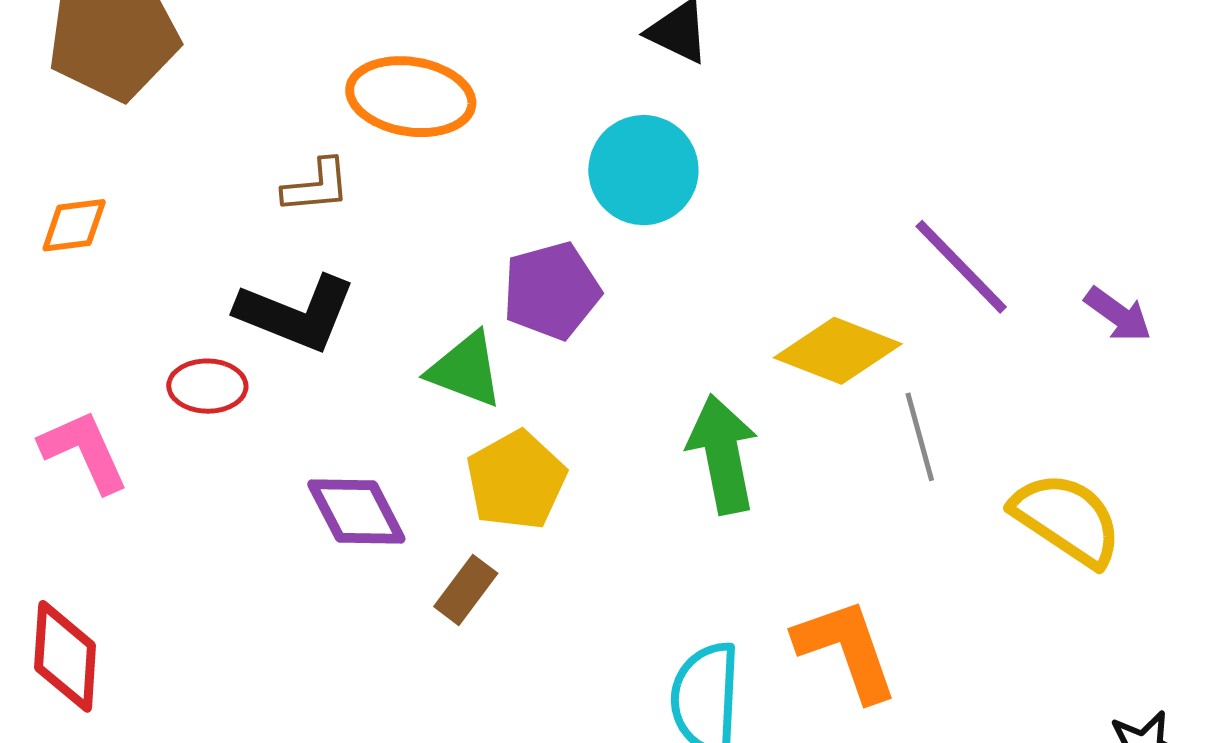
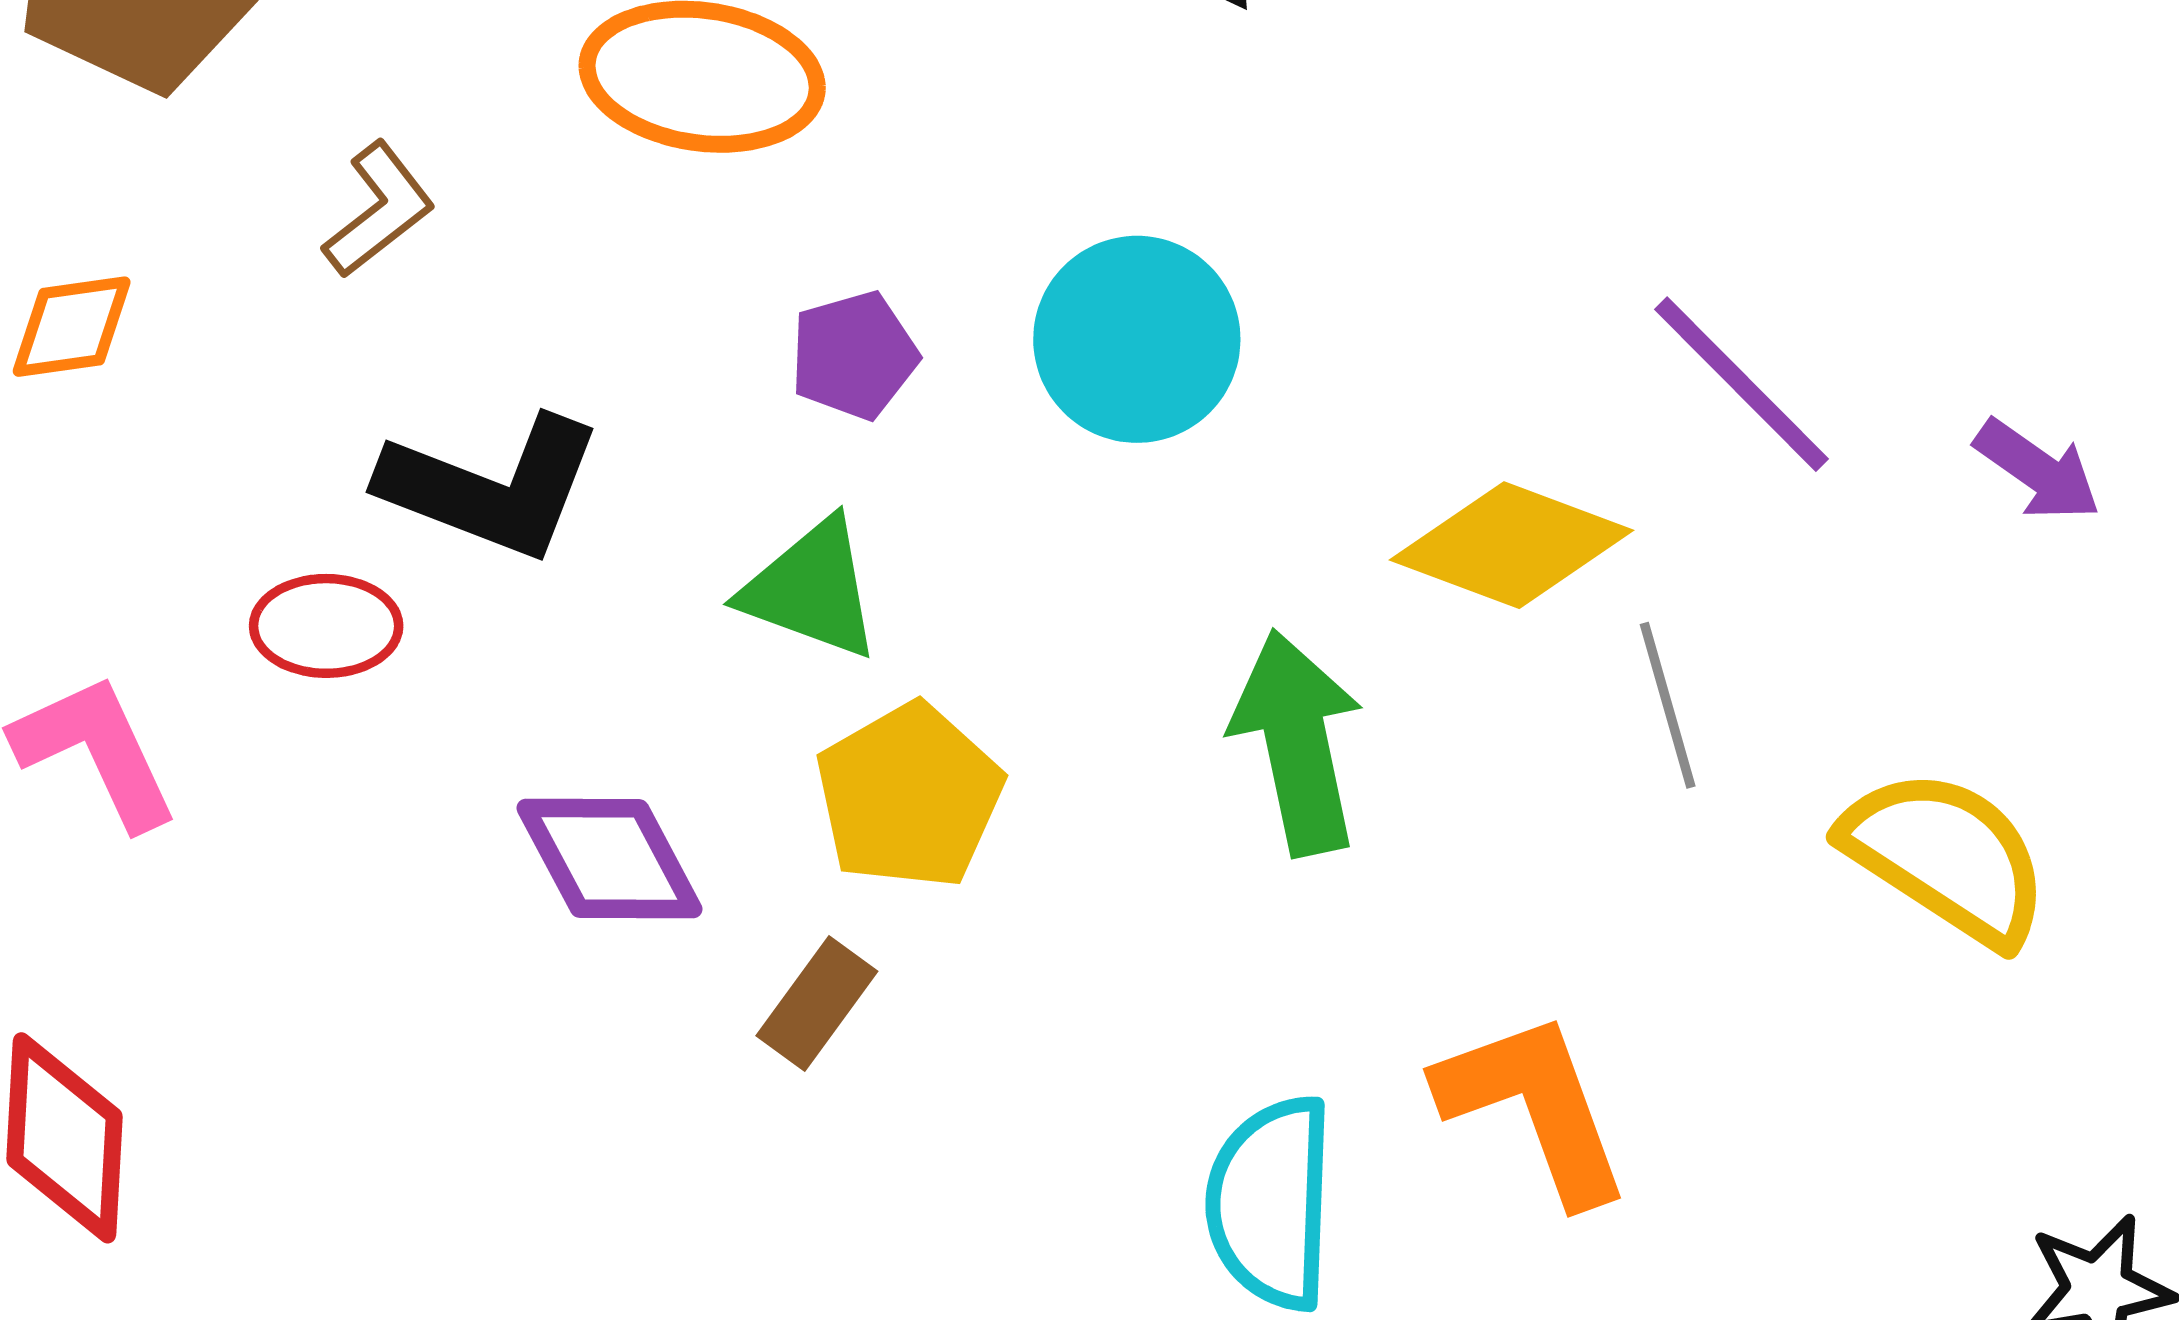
cyan circle: (643, 170) -> (1137, 339), moved
brown L-shape: (316, 186) -> (379, 210), moved, turned -32
purple pentagon: (551, 291) -> (854, 355), moved, size x0.7

